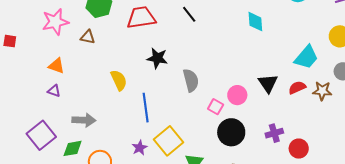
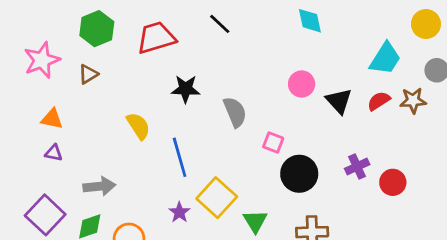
brown triangle: (88, 37) -> (88, 74), turned -35
pink circle: (237, 95) -> (302, 84), moved

